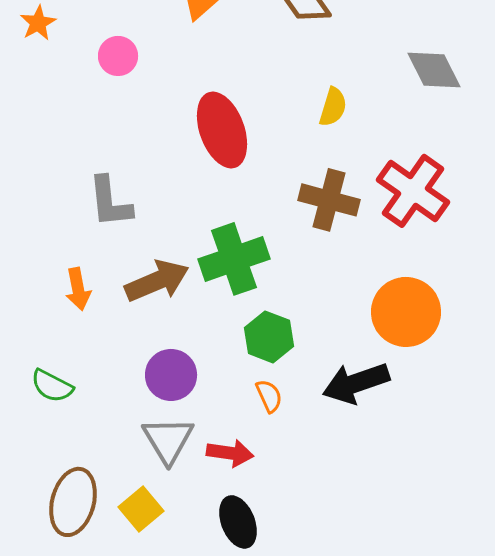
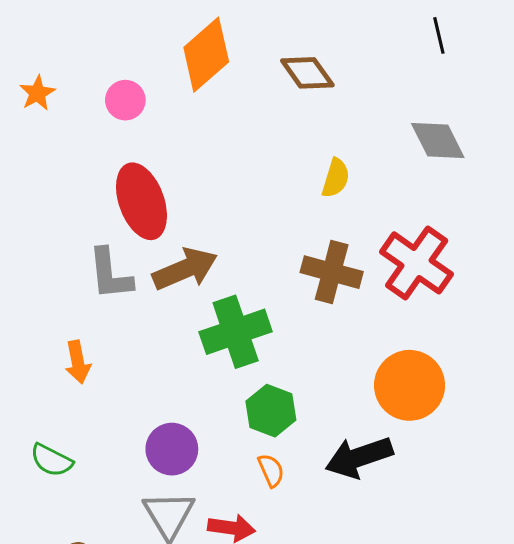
pink circle: (118, 56) -> (125, 100), moved
red ellipse: (222, 130) -> (141, 201), moved
brown arrow: (157, 281) -> (185, 269), moved

